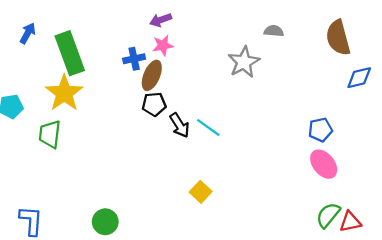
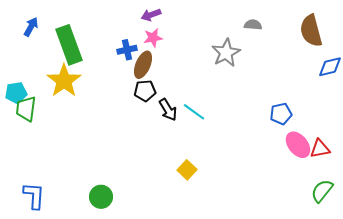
blue pentagon: (320, 130) -> (281, 114), moved
green trapezoid: (50, 134) -> (26, 109), moved
green semicircle: (328, 215) -> (322, 191), moved
red triangle: (350, 222) -> (320, 149), moved

